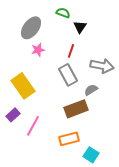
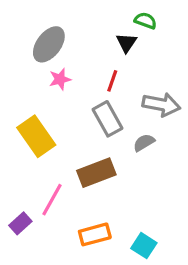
green semicircle: (63, 13) -> (145, 21), moved
brown rectangle: (76, 109) -> (96, 173), moved
purple rectangle: (13, 115) -> (20, 223), moved
orange rectangle: (69, 139) -> (95, 234), moved

